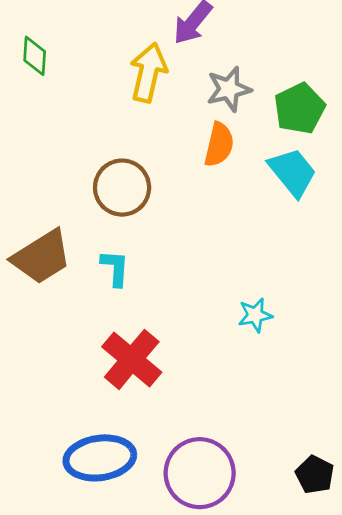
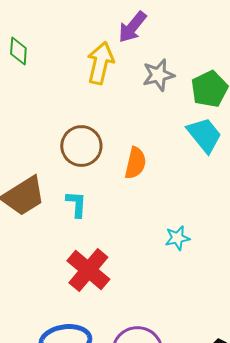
orange semicircle: (219, 145) -> (135, 163), moved

